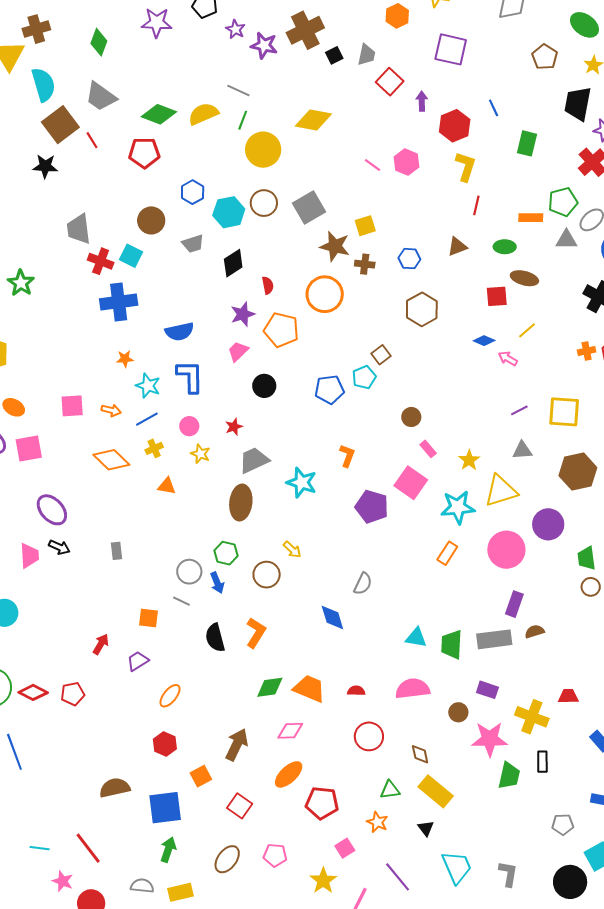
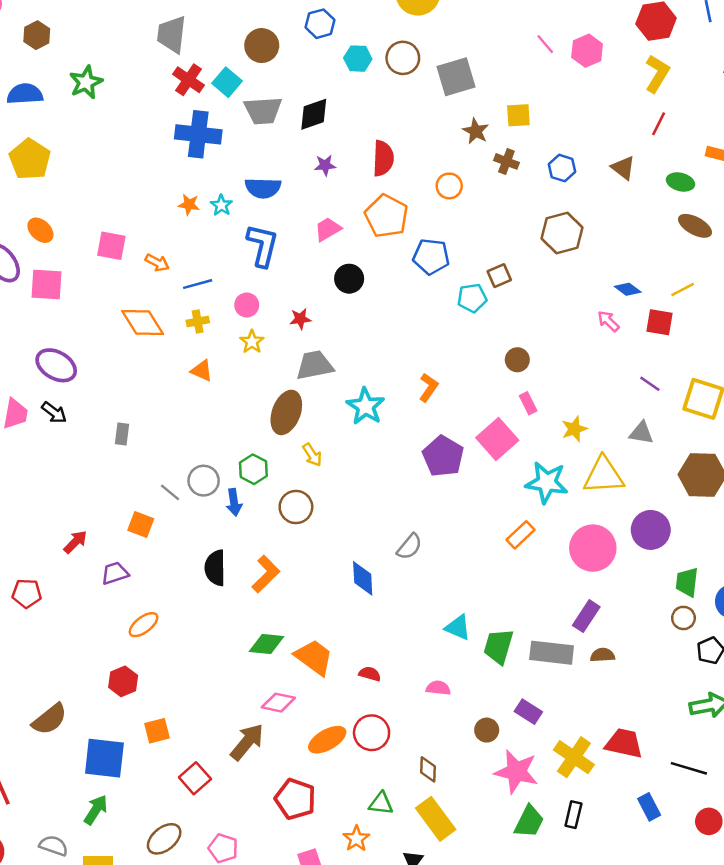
cyan hexagon: (229, 212) -> (358, 59), size x0.7
gray trapezoid: (193, 244) -> (263, 111), moved, size x1.4
brown star: (335, 246) -> (476, 131), size x0.7
brown triangle: (457, 247) -> (623, 168), turned 45
black diamond: (233, 263) -> (314, 114), moved
red semicircle: (268, 285) -> (383, 158), size x1.6
orange circle: (325, 294) -> (449, 186), size x0.6
red square: (497, 296) -> (660, 322), moved
purple star: (243, 314) -> (325, 165), moved, size x0.7
pink arrow: (508, 358) -> (608, 321), moved
cyan star: (148, 386) -> (221, 205), moved, size x0.7
blue pentagon: (329, 390) -> (431, 257), moved
purple line: (519, 410) -> (650, 384), turned 48
purple ellipse: (52, 510) -> (56, 365), turned -32
yellow arrow: (292, 550) -> (312, 455), moved
gray line: (181, 601) -> (170, 492), moved
pink semicircle: (413, 689) -> (438, 688), size x0.6
red trapezoid: (568, 696) -> (624, 743), size x1.5
brown arrow: (237, 745) -> (247, 742), moved
orange ellipse: (289, 774) -> (327, 740), moved
brown semicircle: (115, 788) -> (50, 719), turned 140

